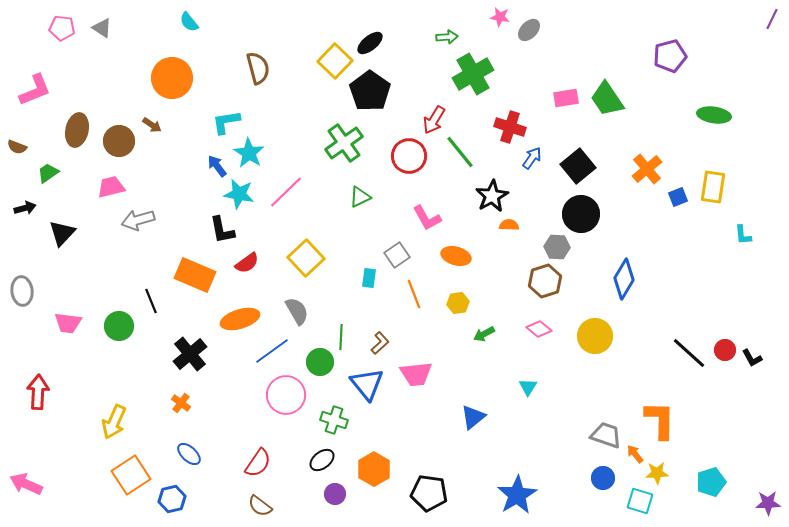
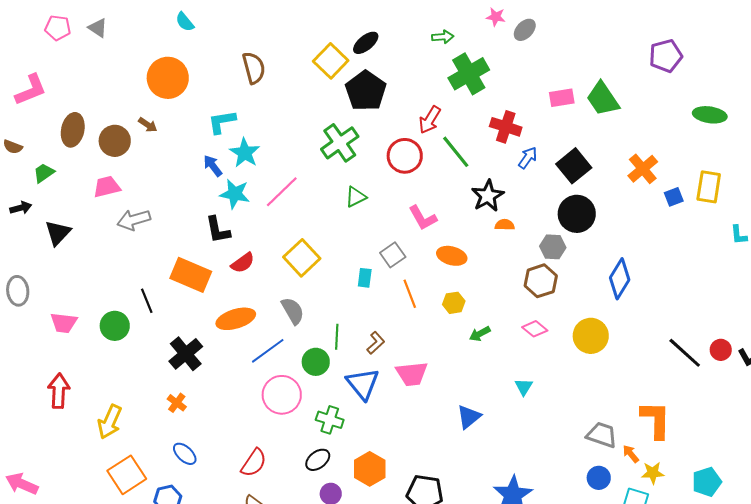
red arrow: (38, 392) -> (59, 391), moved

